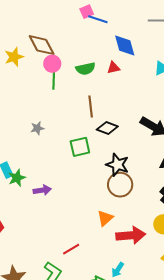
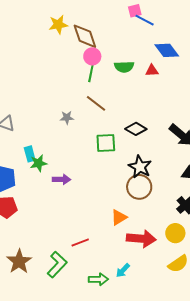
blue diamond: (125, 45) -> (167, 50), turned -30
yellow star: (14, 57) -> (58, 25), moved
brown line: (91, 107) -> (96, 103), moved, turned -55

